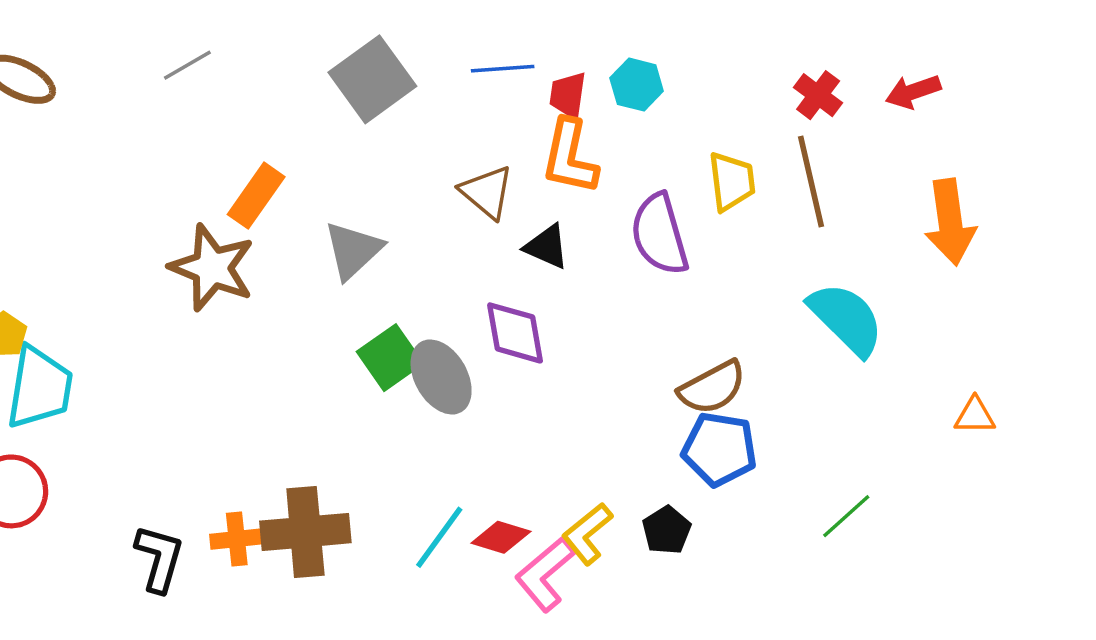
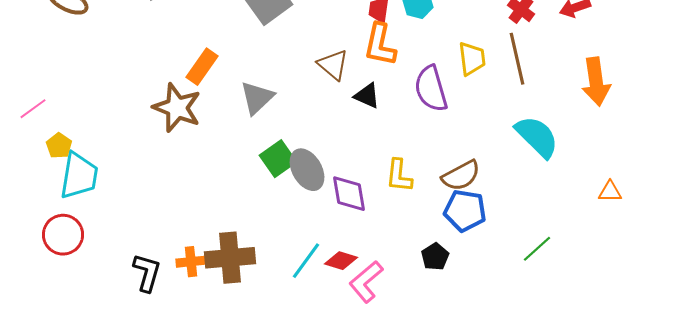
purple diamond: (515, 333) -> (349, 194), moved
yellow L-shape: (587, 534) -> (399, 176), moved, turned -45

